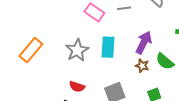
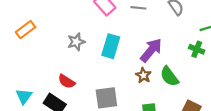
orange rectangle: (31, 50) -> (26, 30), size x0.7
gray star: (77, 50) -> (76, 42), size x0.7

